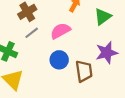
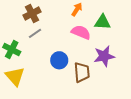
green triangle: (103, 17) -> (102, 22), turned 36
pink semicircle: (60, 31) -> (81, 32), moved, turned 48

